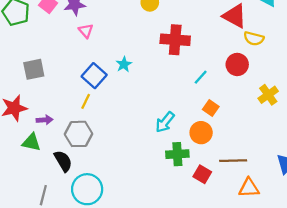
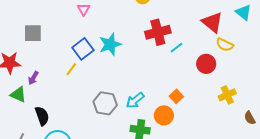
red cross: (175, 40) -> (158, 32), turned -30
cyan star: (124, 64) -> (110, 44), size x1.6
cyan line: (201, 77) -> (177, 48), moved
purple arrow: (45, 120) -> (33, 78), turned 112
gray hexagon: (78, 134) -> (105, 103), moved

